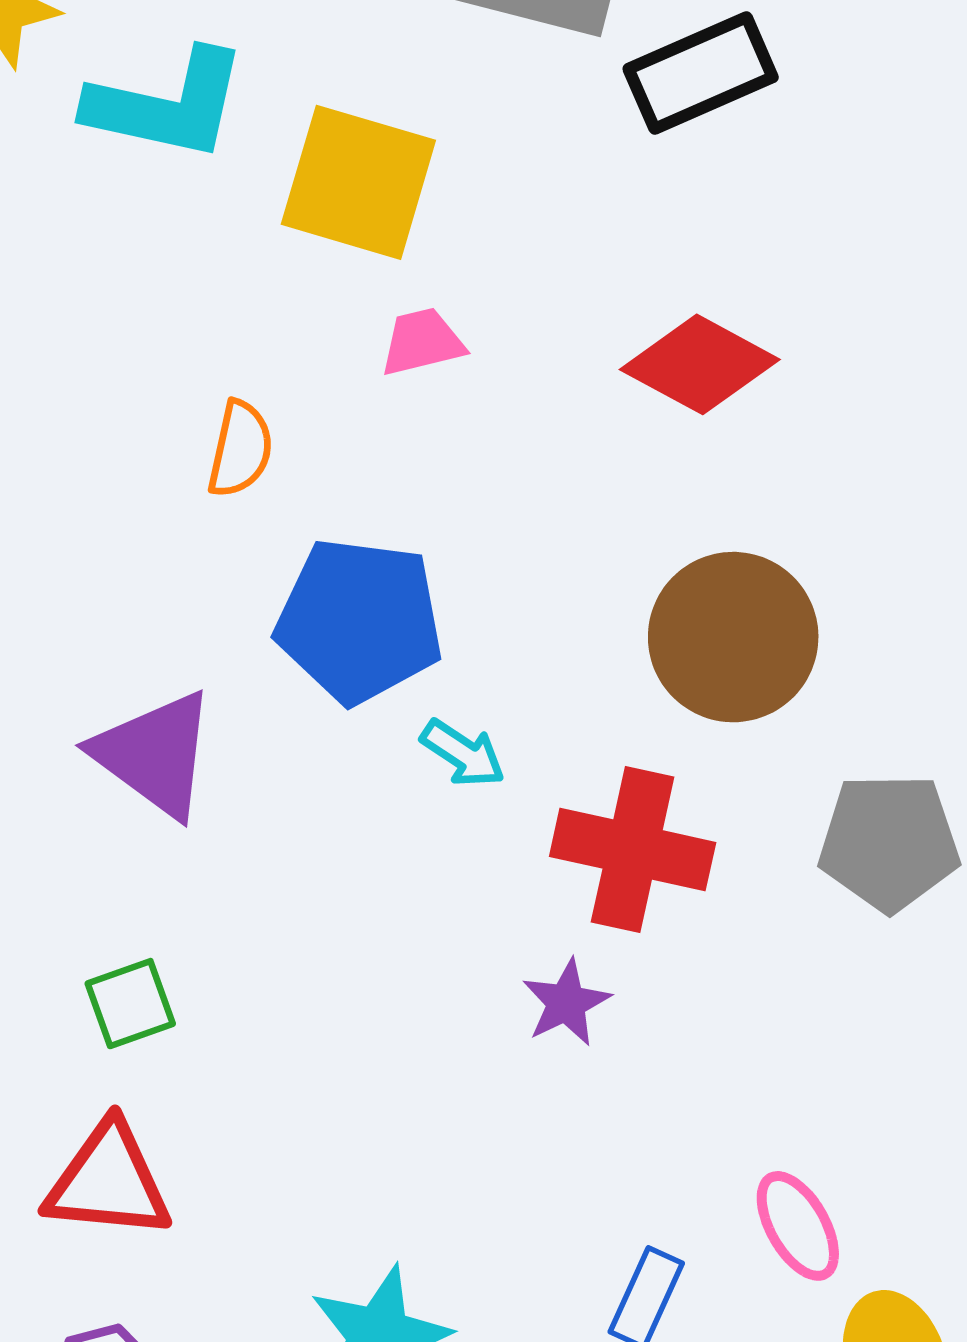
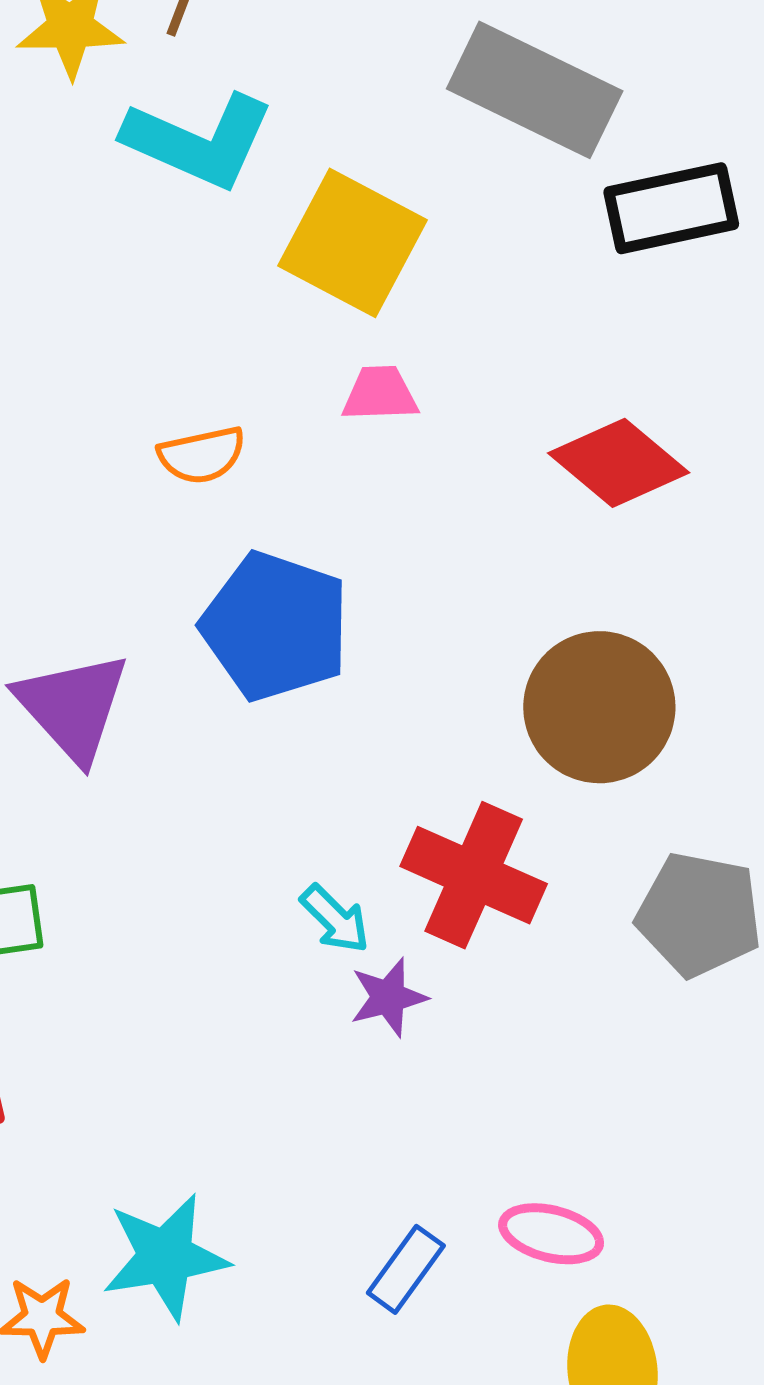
orange semicircle: (240, 449) -> (202, 455), turned 54
cyan arrow: (463, 753) -> (335, 919), moved
pink ellipse: (798, 1226) -> (551, 1234), turned -58

